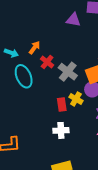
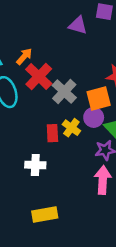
red cross: (47, 62) -> (39, 76), size x1.5
white cross: (61, 130) -> (35, 165), moved

